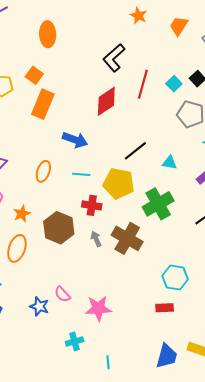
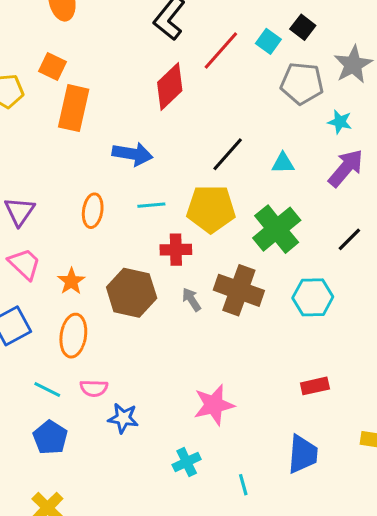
red line: (143, 84) -> (221, 51), turned 36
cyan hexagon: (175, 277) -> (313, 297), moved
pink semicircle: (62, 294) -> (94, 388), moved, turned -36
blue trapezoid: (167, 356) -> (303, 454), moved

